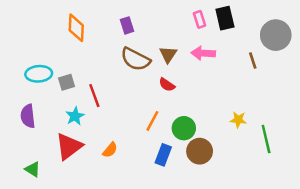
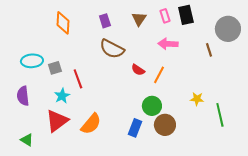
brown triangle: (168, 54) -> (139, 19), moved
orange line: (152, 121) -> (159, 75), moved
orange semicircle: (110, 150) -> (91, 124), size x1.6

